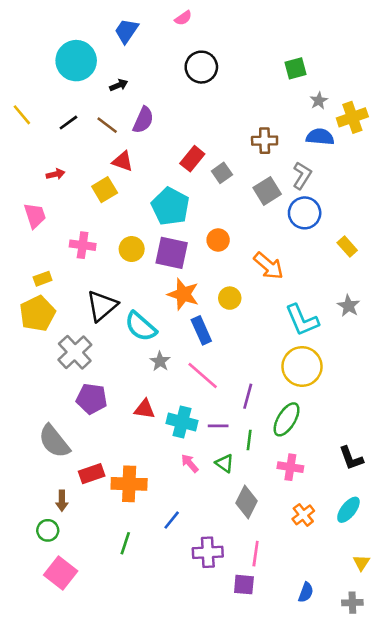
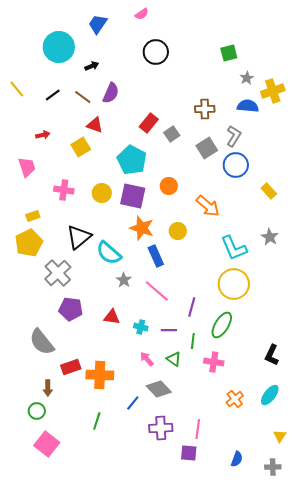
cyan cross: (182, 422) -> (141, 327), size x0.6
black L-shape: (351, 458) -> (272, 355), turned 45
pink cross: (290, 467) -> (214, 362), moved
gray diamond: (247, 502) -> (159, 389), moved, turned -70

